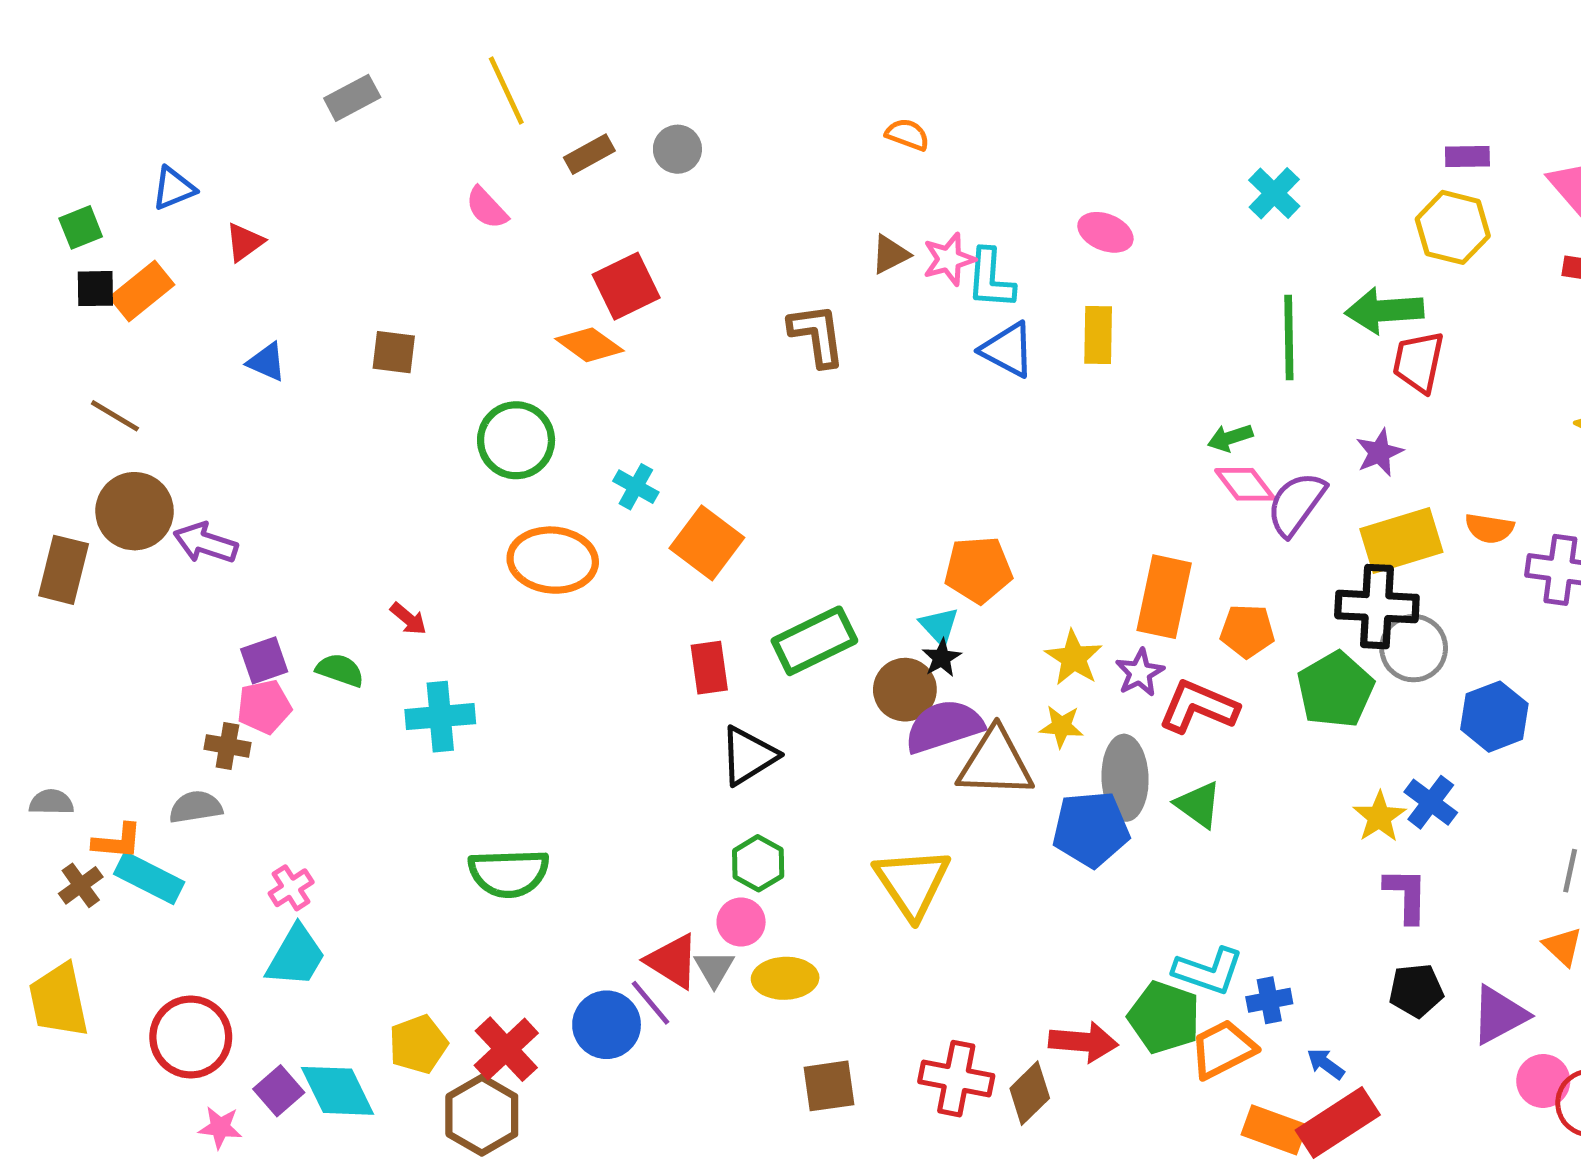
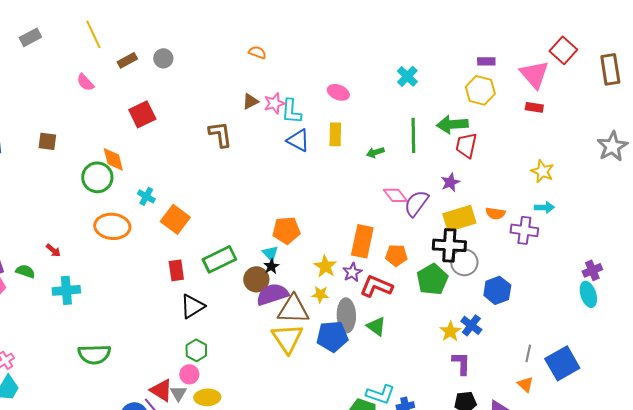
orange diamond: (589, 345) -> (113, 159), moved, turned 40
green arrow: (1230, 438) -> (375, 152), moved
yellow triangle: (912, 883) -> (287, 338), moved

